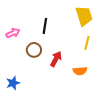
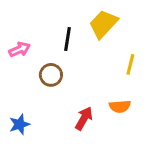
yellow trapezoid: (84, 16) -> (103, 24), moved, turned -120
red arrow: (56, 59) -> (84, 118), moved

